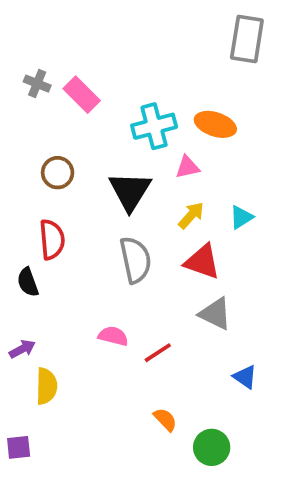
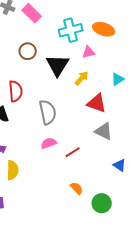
brown circle: (58, 173) -> (28, 51), moved
yellow arrow: (191, 215) -> (82, 78), moved
gray semicircle: (136, 260) -> (48, 112), moved
pink semicircle: (113, 336) -> (49, 143), turned -35

